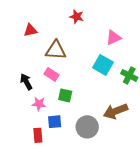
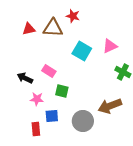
pink triangle: (113, 38) -> (110, 46), moved
brown triangle: (56, 50) -> (53, 28), moved
cyan square: (103, 65) -> (82, 51), moved
black arrow: (26, 82) -> (25, 78), turned -35

